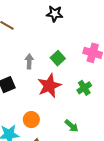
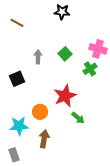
red star: (49, 86) -> (65, 96), moved
green cross: (84, 88) -> (90, 69), moved

